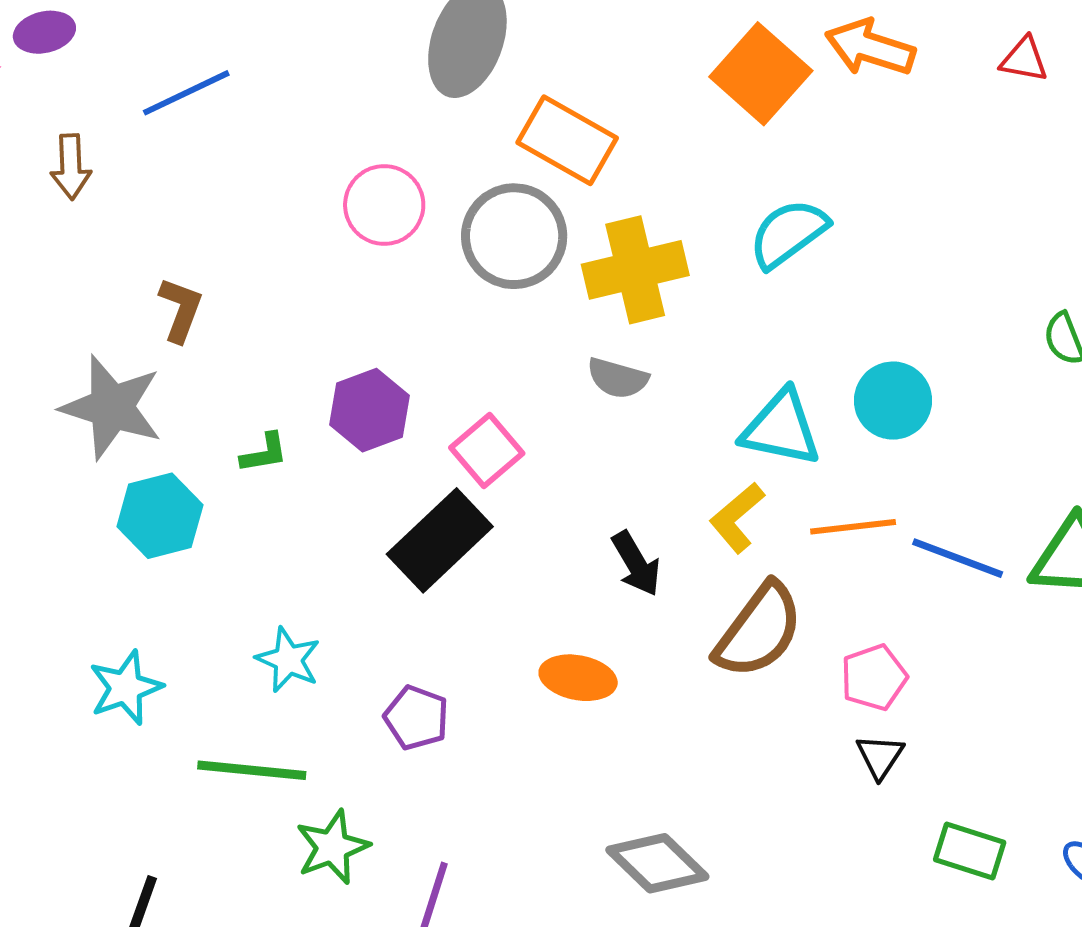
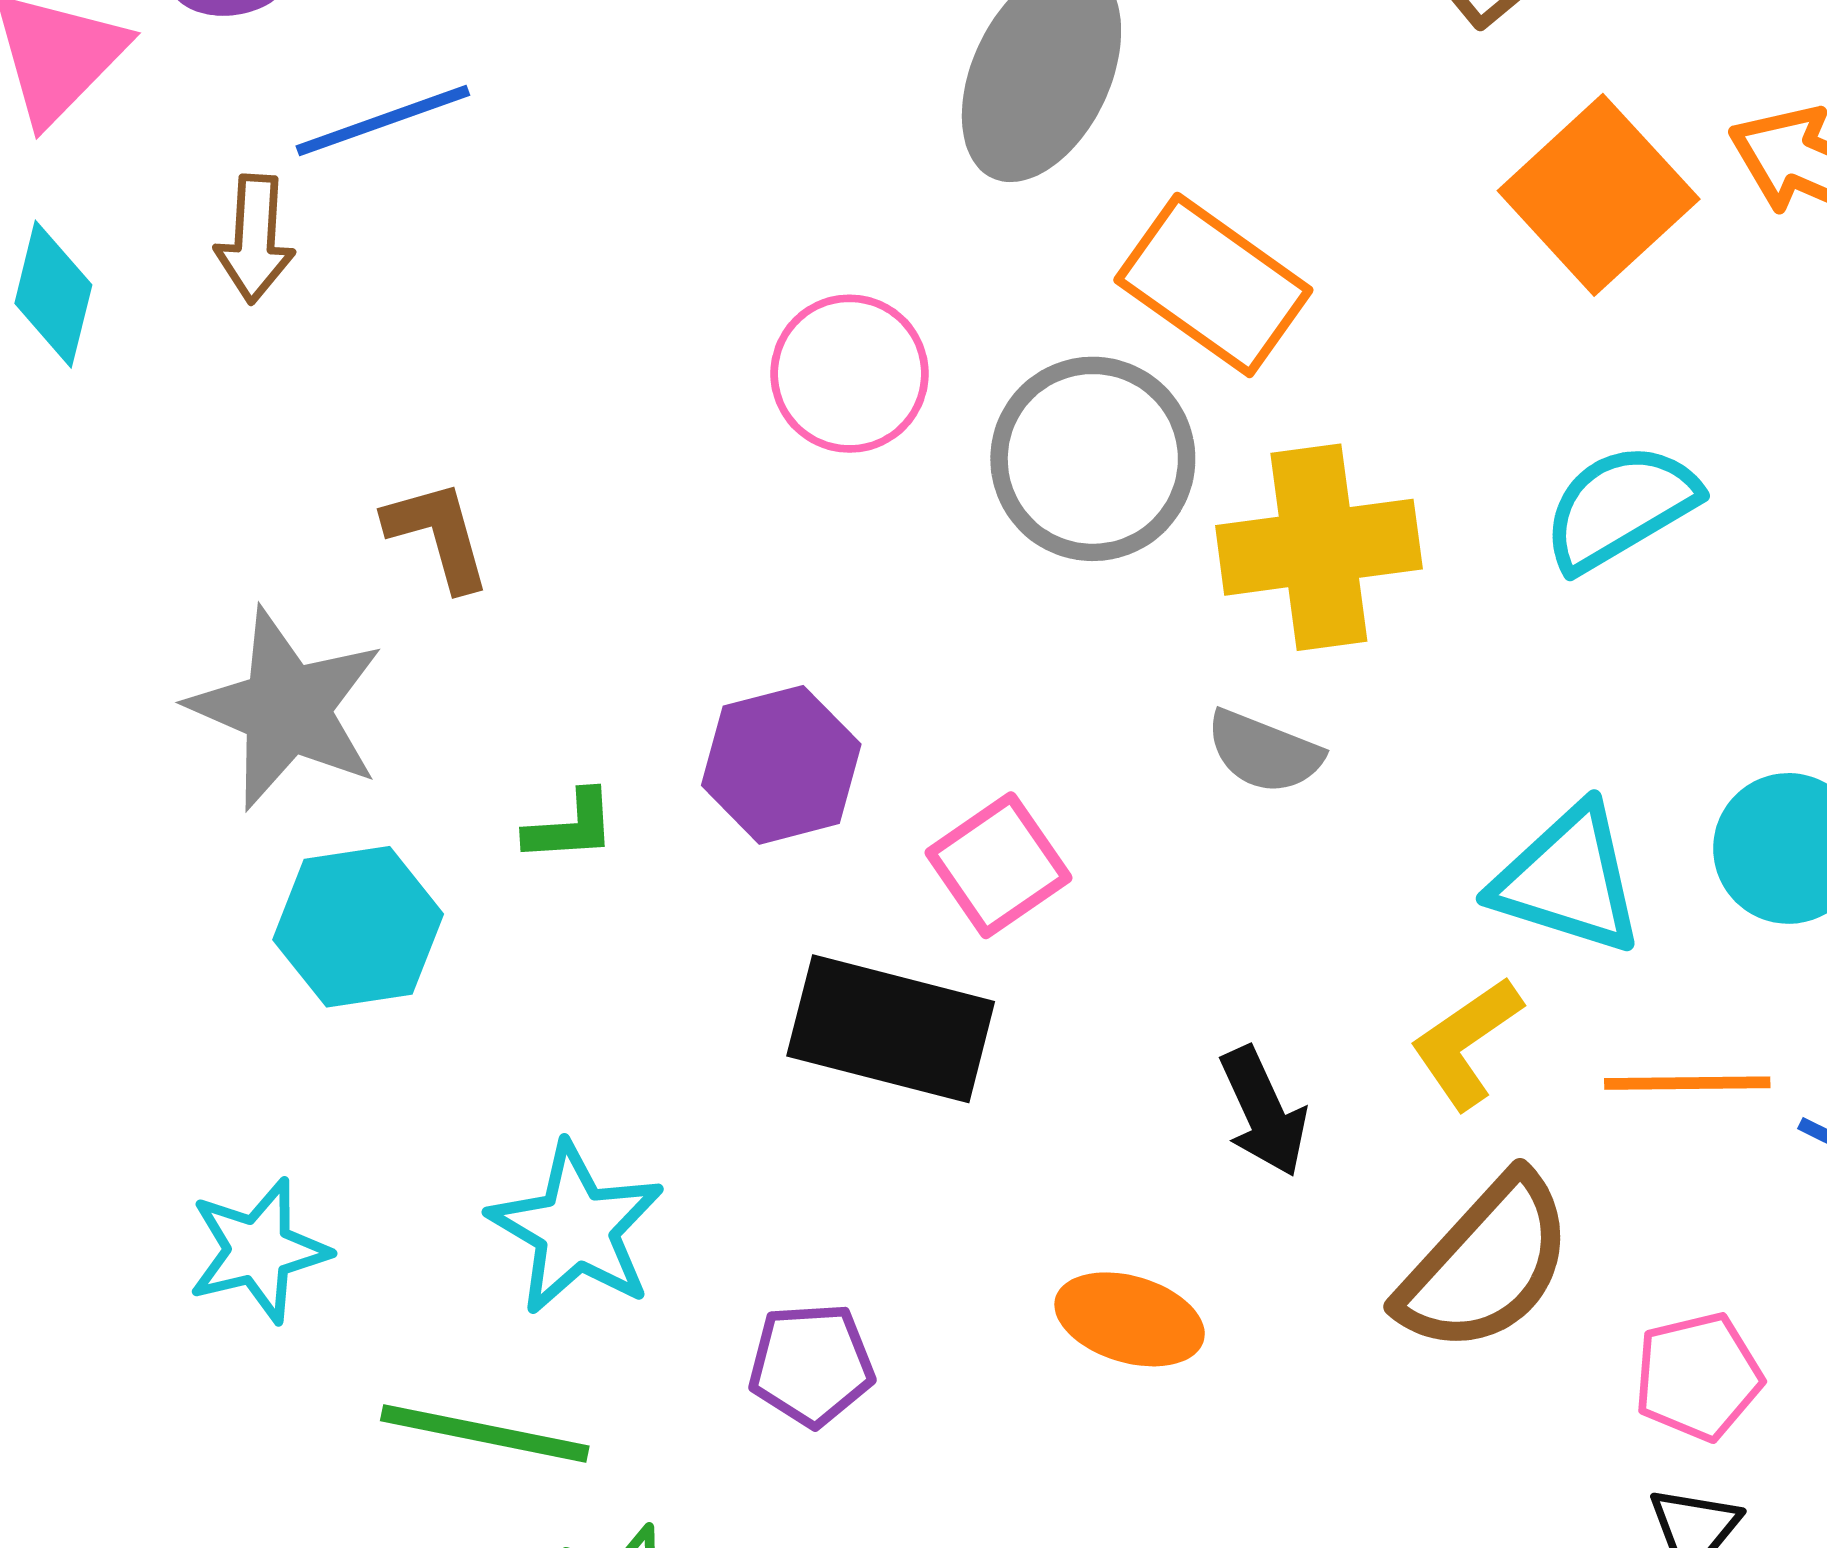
blue line: (186, 93) -> (383, 121), moved
brown L-shape: (181, 310) -> (438, 535), turned -42
black rectangle: (440, 540) -> (891, 1029), turned 52
cyan star: (288, 660) -> (576, 1228), size x1.4
purple pentagon: (416, 718) -> (811, 1365), turned -30

